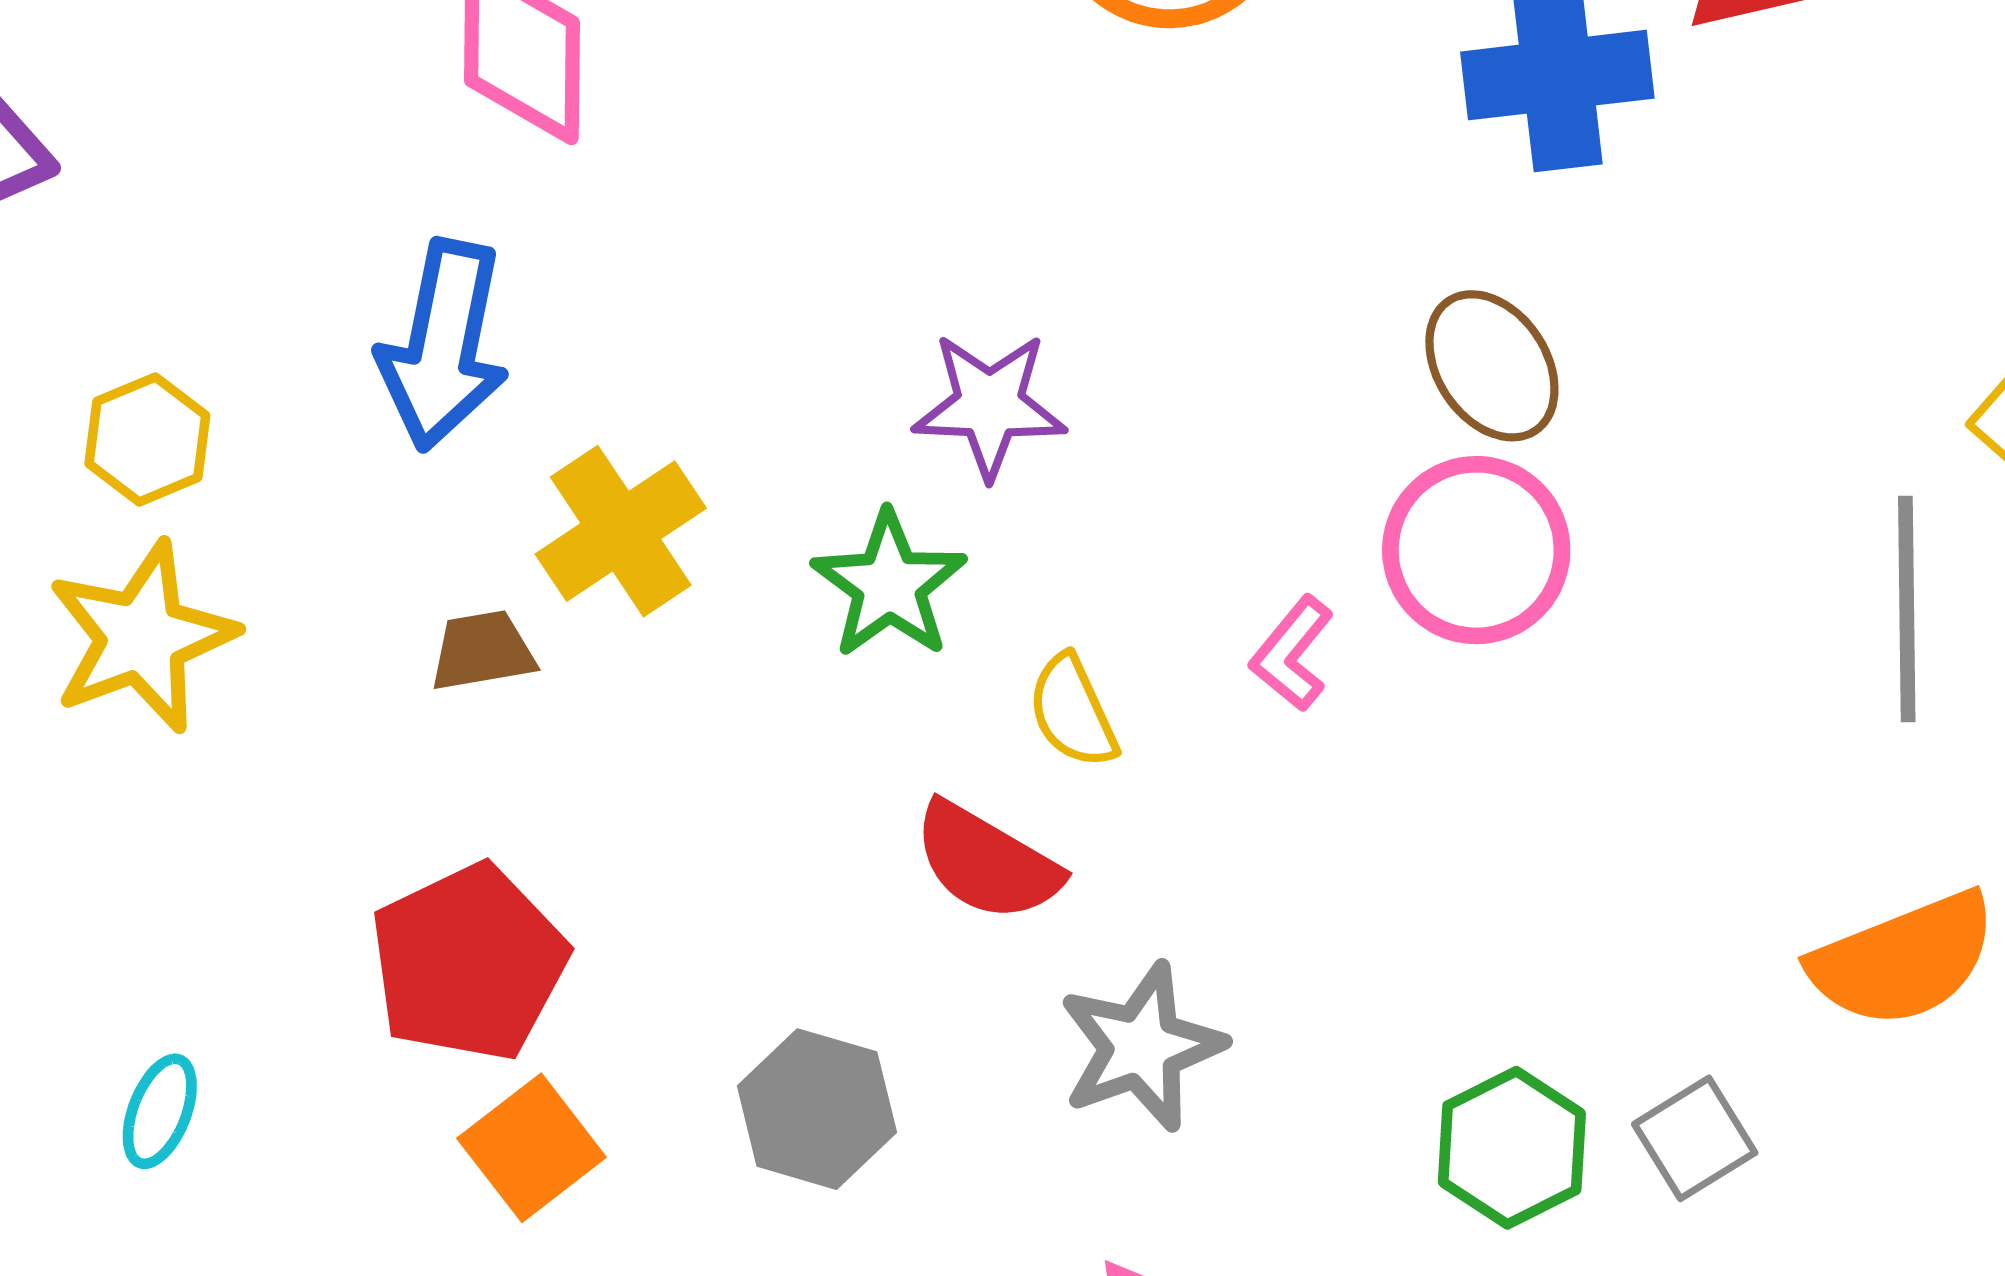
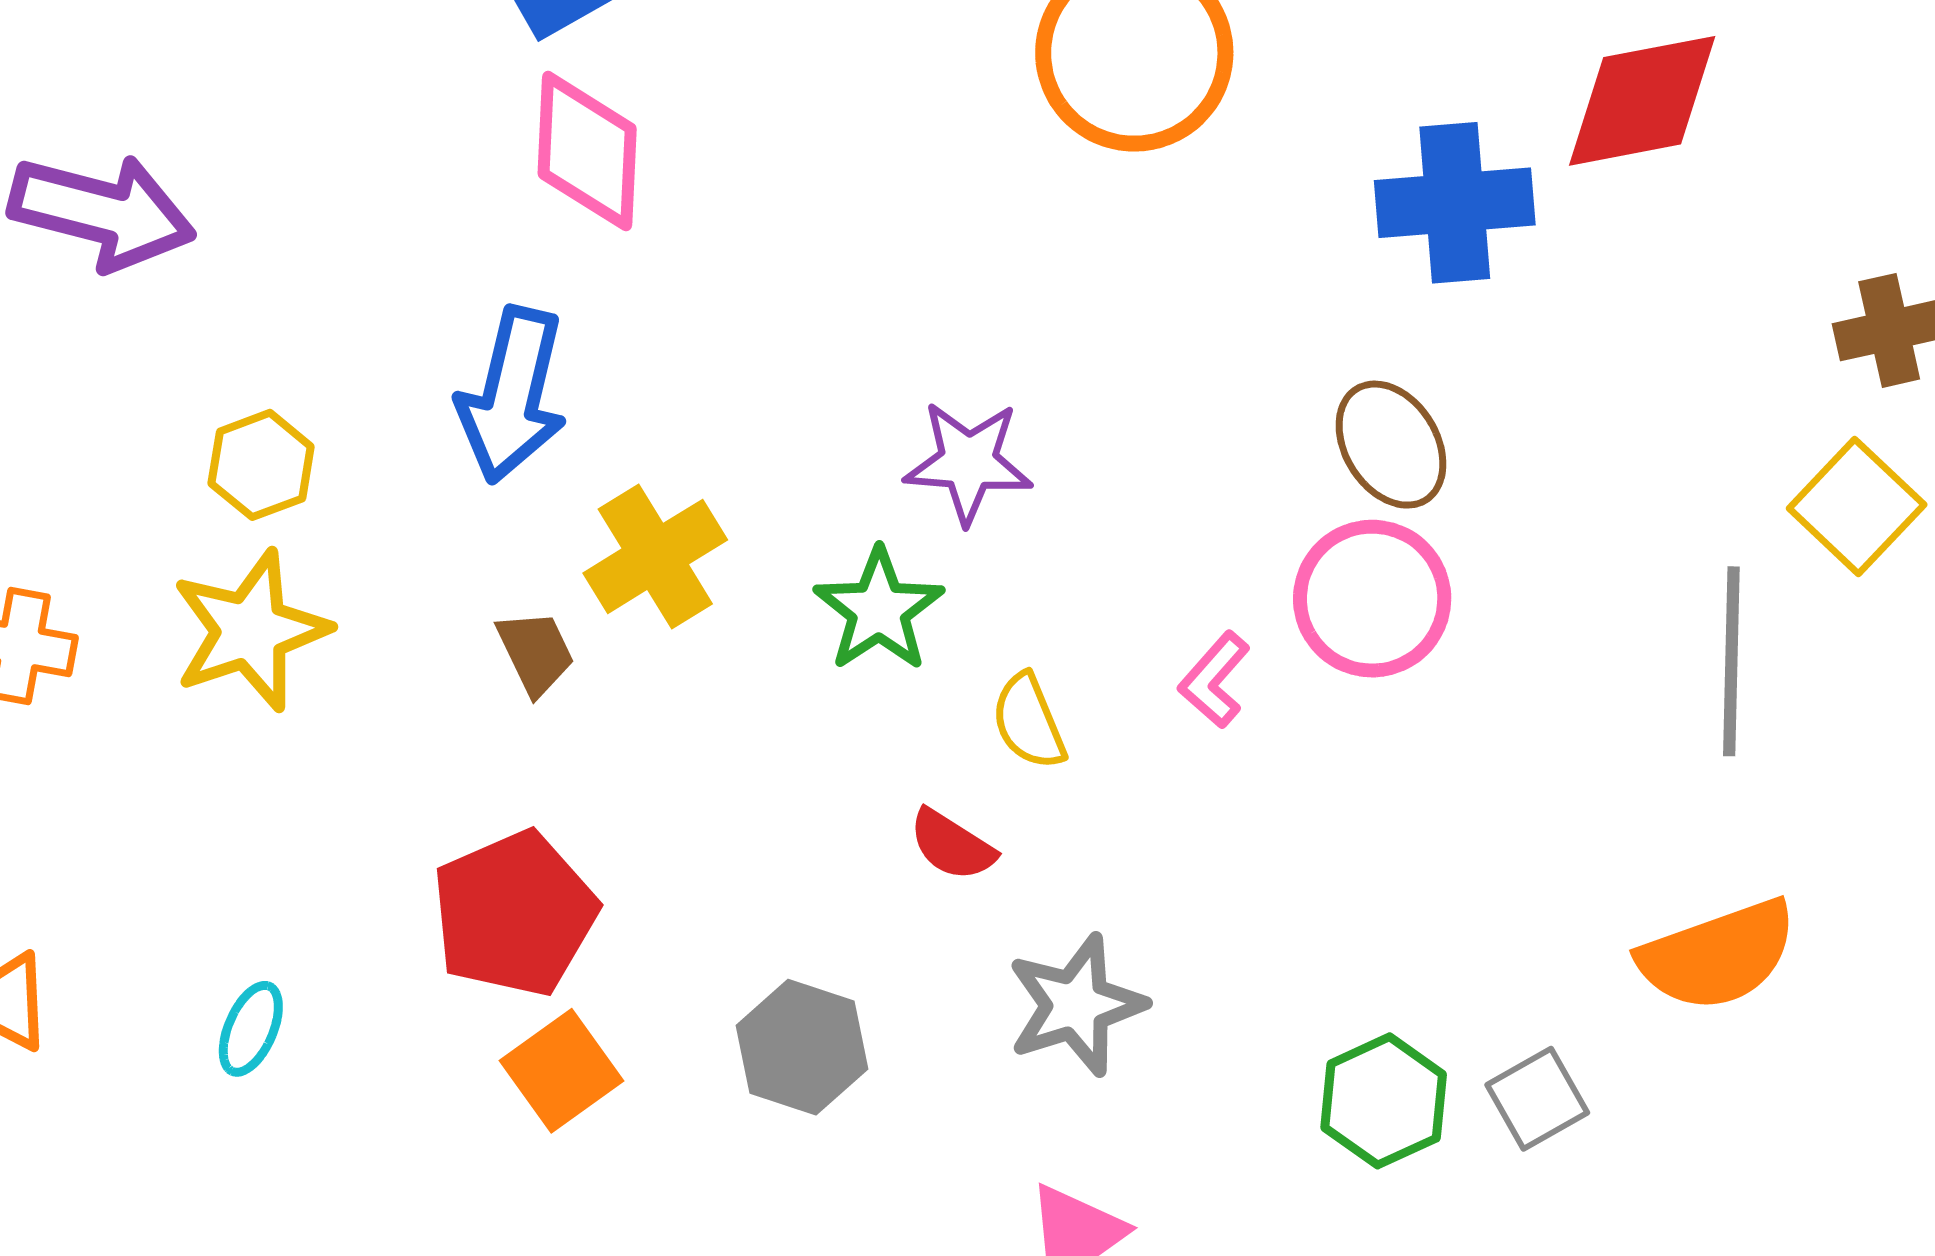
brown trapezoid: (482, 651) -> (536, 653), turned 72
red semicircle: (987, 862) -> (952, 845), size x0.7

